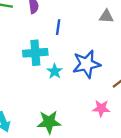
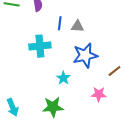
gray triangle: (106, 16) -> (77, 26), moved
cyan star: (55, 71) -> (63, 78), moved

